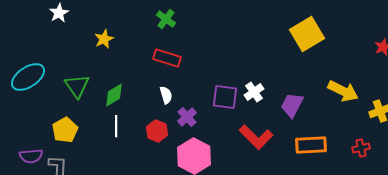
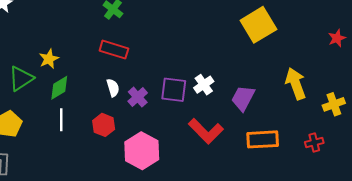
yellow star: (104, 39) -> (49, 59), moved
green triangle: (77, 86) -> (21, 78), turned 32
yellow arrow: (343, 91) -> (296, 84), turned -136
purple cross: (187, 117) -> (138, 97), moved

